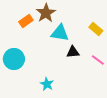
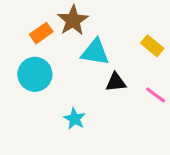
cyan circle: (14, 59) -> (35, 74), moved
cyan star: (47, 84) -> (75, 119), moved

